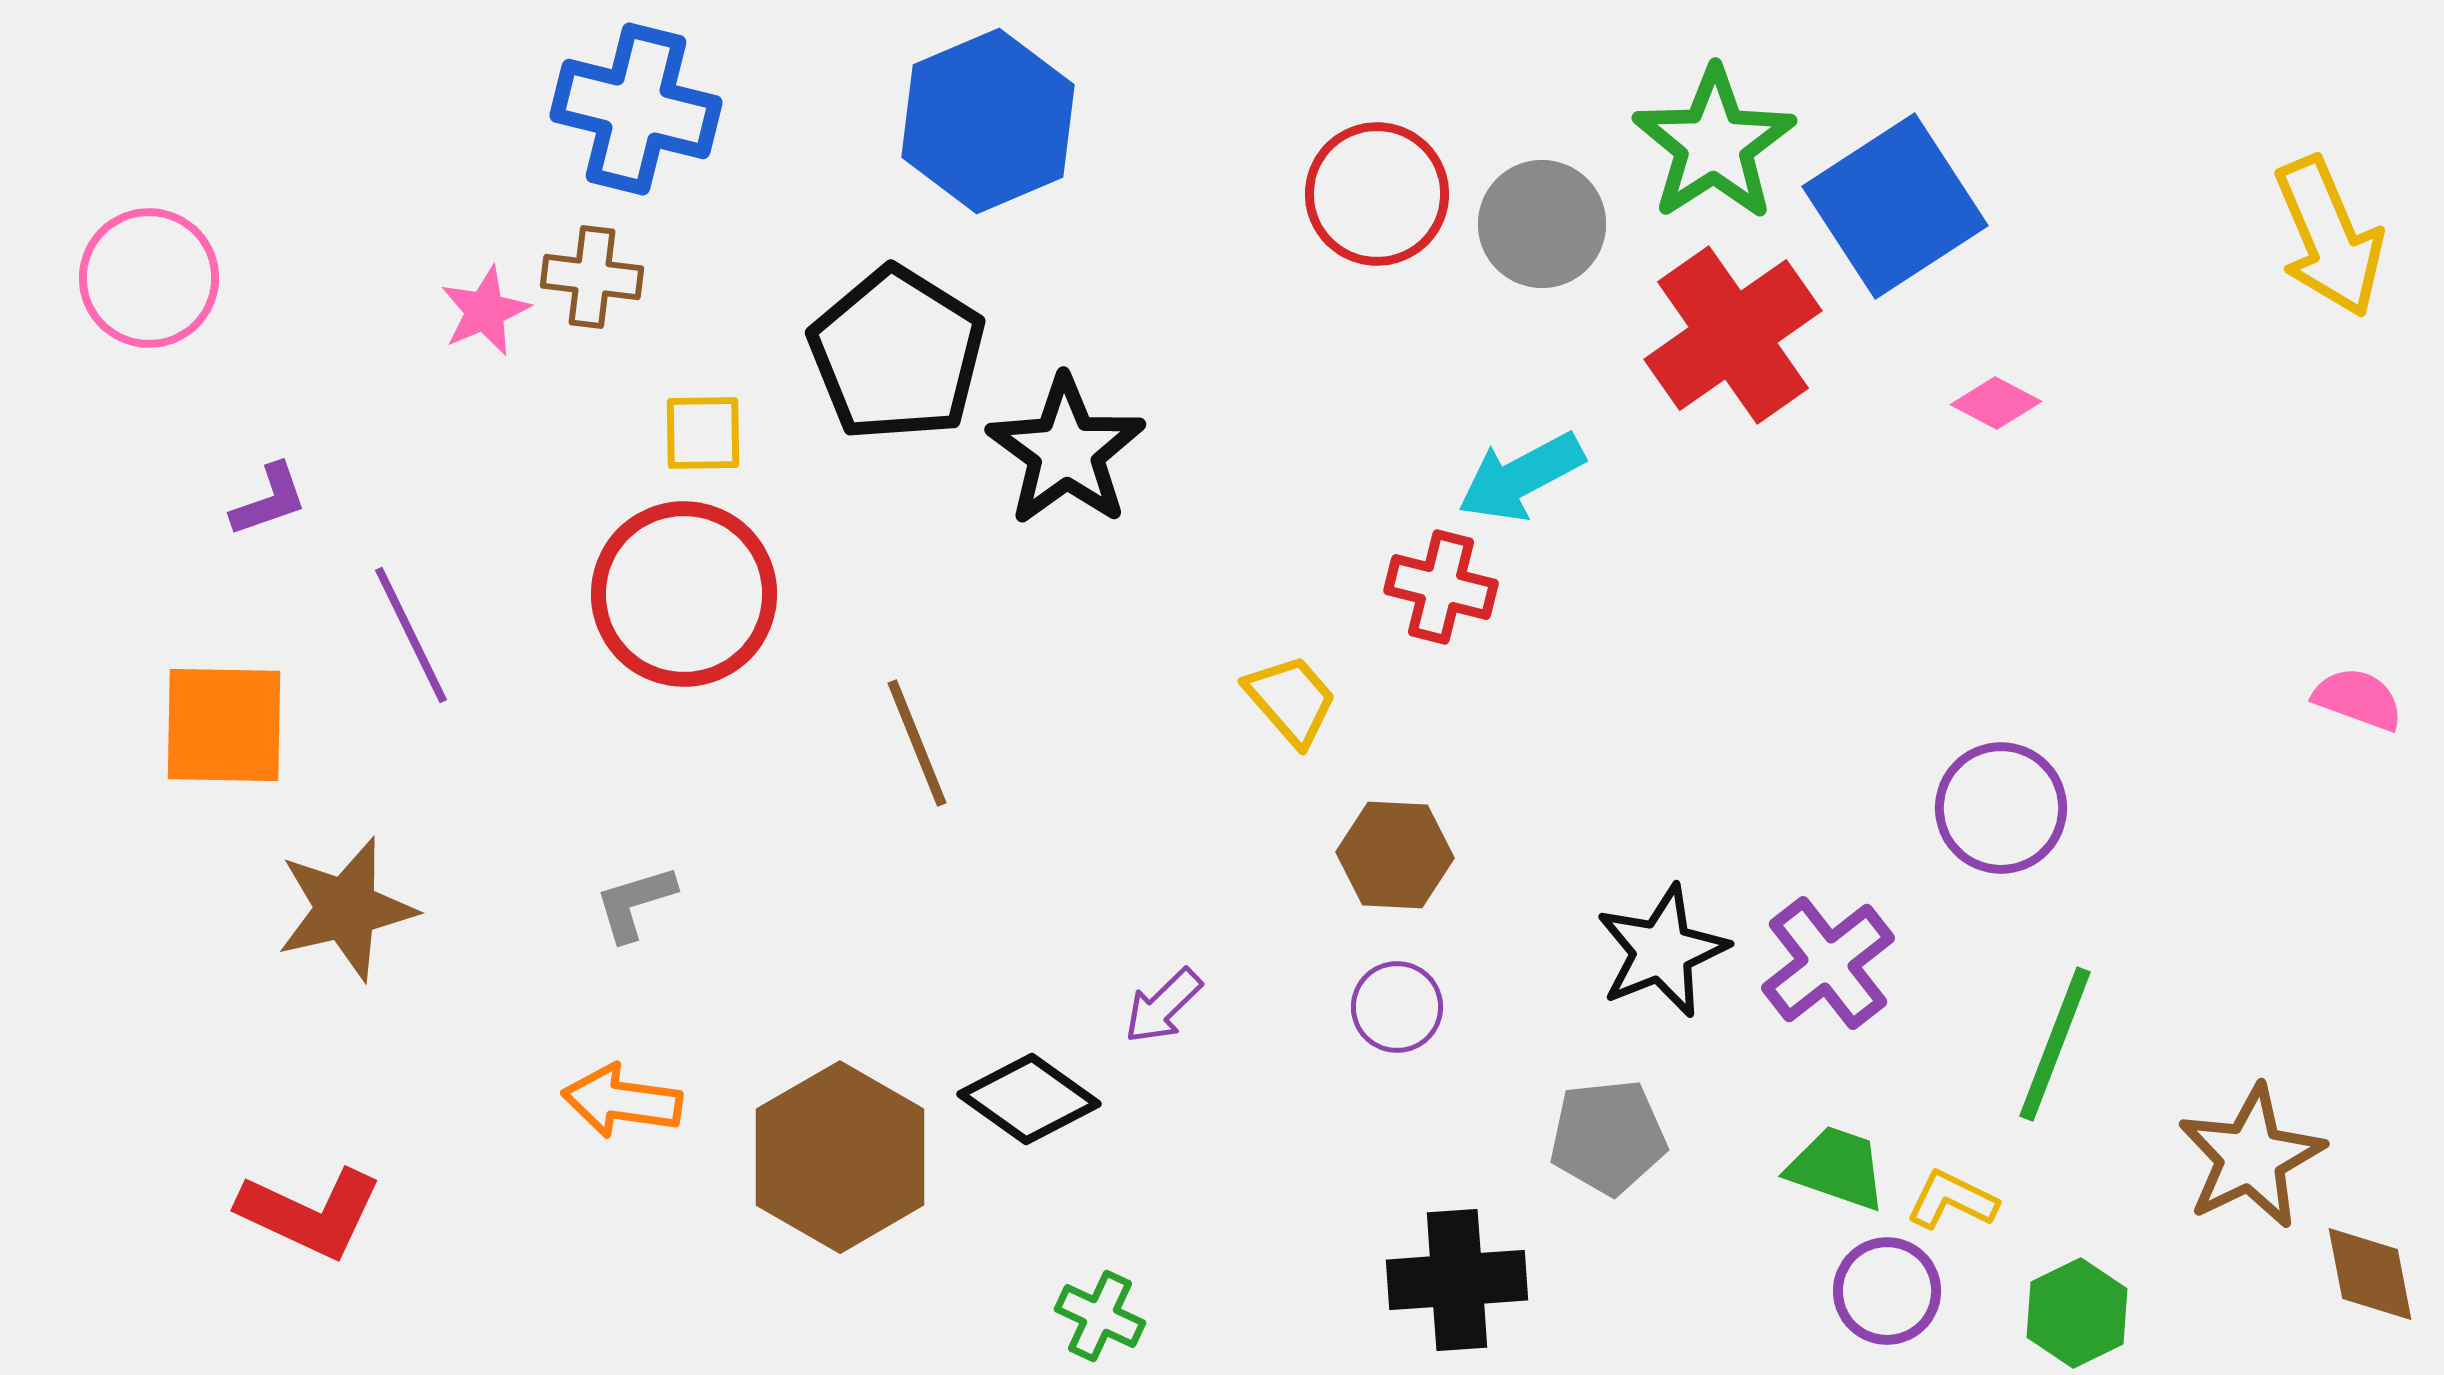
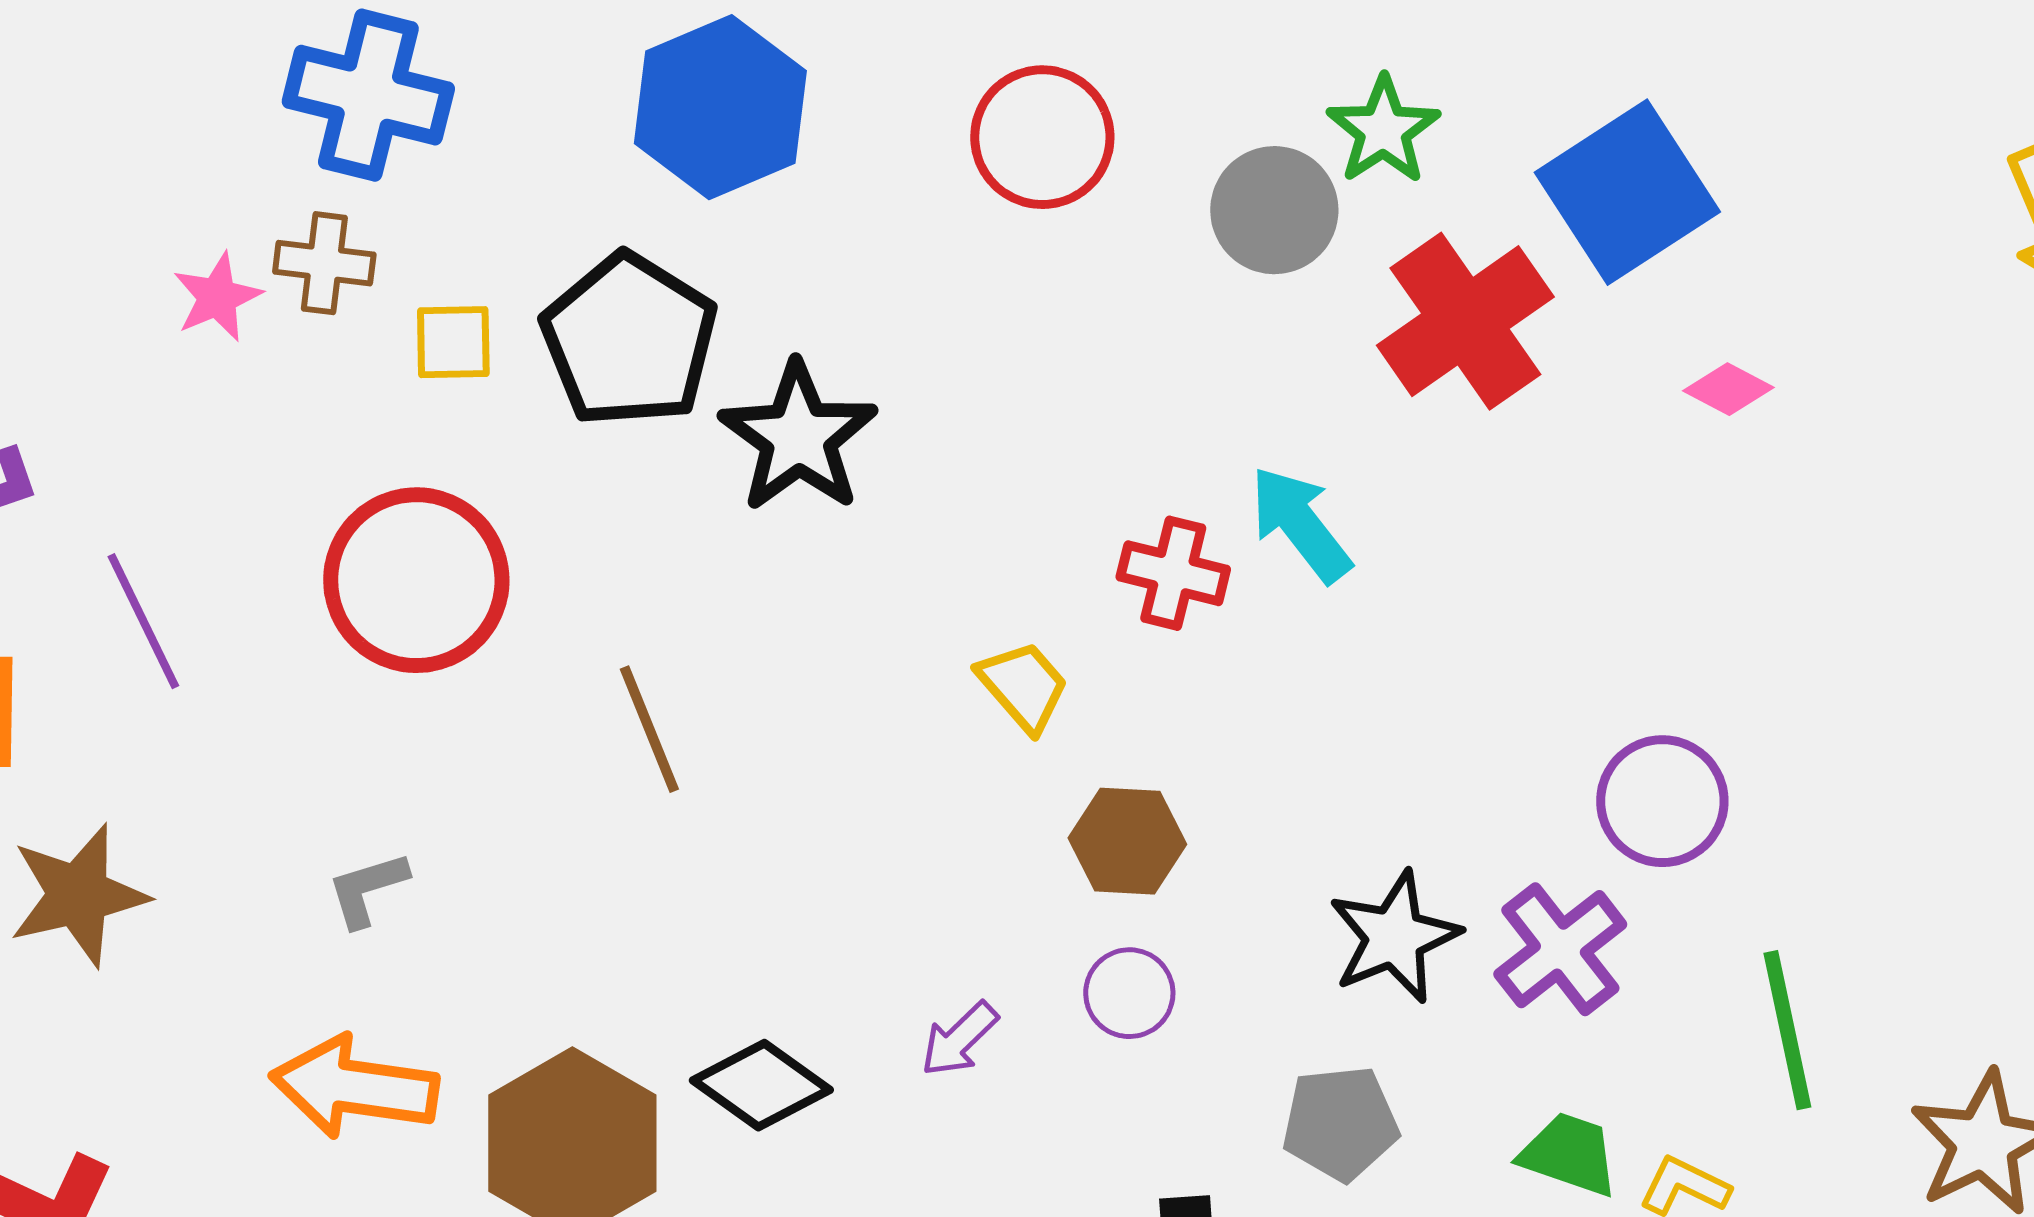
green star: (1714, 144) -> (1383, 130), moved, size x0.7
red circle: (1377, 194) -> (1042, 137), moved
yellow square: (703, 433) -> (453, 342), moved
cyan arrow: (1521, 477) -> (1300, 524), moved, turned 80
purple circle: (2001, 808) -> (1662, 801), moved
purple arrow: (1163, 1006) -> (959, 1039), moved
green line: (2055, 1044) -> (1787, 1030), turned -33
orange arrow: (622, 1101) -> (354, 1087), size x1.4

